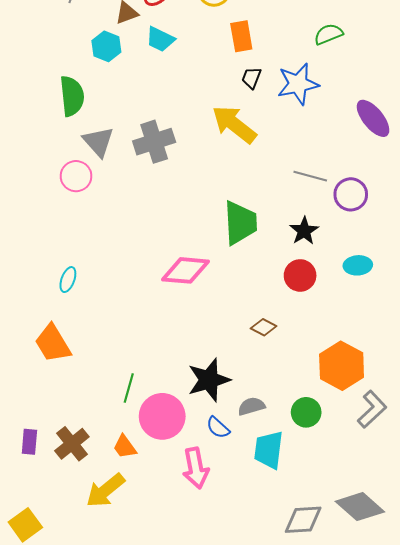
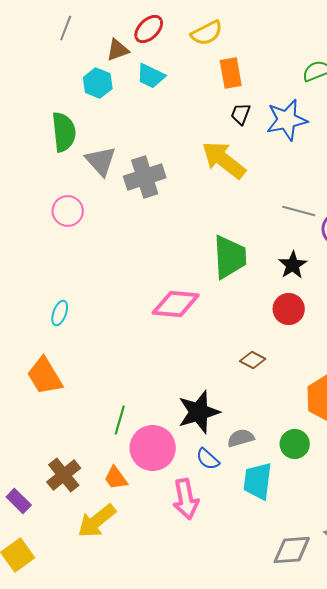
gray triangle: (98, 142) -> (101, 161), moved
purple rectangle: (29, 442) -> (19, 501), moved, turned -50

